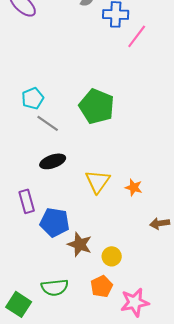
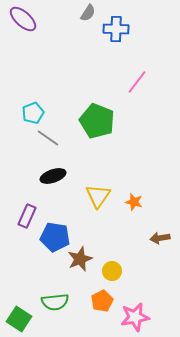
pink line: (137, 36) -> (137, 82), moved
purple rectangle: (27, 201) -> (27, 216), turned 40
brown star: (80, 244) -> (80, 259), turned 30

